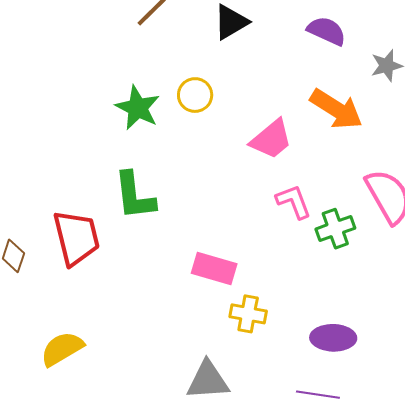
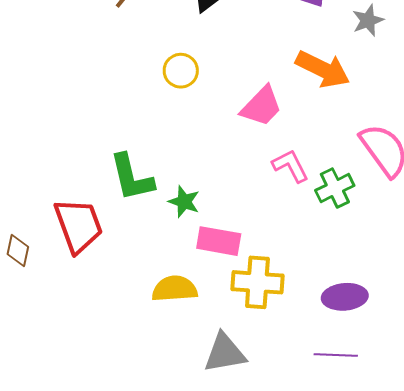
green star: (138, 108) -> (184, 202), moved, size x0.7
yellow cross: (248, 314) -> (257, 282), size x1.4
yellow semicircle: (62, 349) -> (175, 289), moved, turned 33

